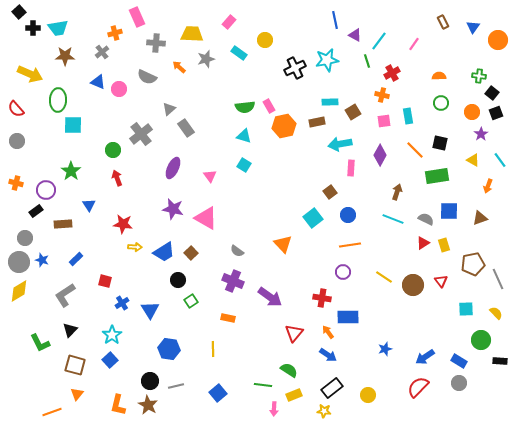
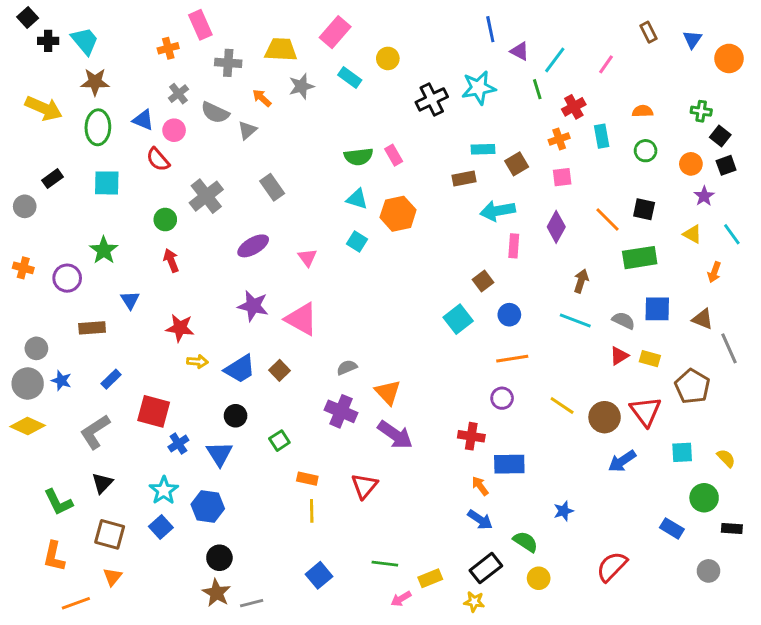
pink rectangle: (229, 22) -> (335, 32), size x1.5
cyan trapezoid: (58, 28) -> (85, 41), turned -120
gray cross: (102, 52) -> (178, 94), moved
orange cross: (382, 95) -> (559, 139), turned -32
green ellipse: (58, 100) -> (98, 127), moved
red semicircle: (16, 109) -> (158, 159), moved
gray triangle: (169, 109) -> (247, 130), moved
cyan rectangle: (408, 116) -> (602, 136), moved
orange hexagon: (284, 126) -> (398, 214), moved
purple ellipse: (173, 168) -> (253, 246), turned 35
black rectangle: (36, 211) -> (53, 179), moved
brown triangle: (480, 218) -> (703, 319), turned 42
orange triangle: (283, 244) -> (388, 392), moved
yellow rectangle: (444, 245) -> (650, 359), turned -56
gray semicircle: (237, 251) -> (347, 367), turned 120
brown pentagon: (473, 264) -> (692, 386), turned -30
gray line: (498, 279) -> (729, 348), moved
black circle: (178, 280) -> (236, 416), moved
red square: (105, 281) -> (154, 411), size x1.6
red triangle: (441, 281) -> (646, 411), size x1.6
yellow diamond: (19, 291) -> (28, 426), turned 55
orange rectangle: (228, 318) -> (307, 479), moved
red triangle: (294, 333) -> (364, 486), moved
blue hexagon: (169, 349) -> (208, 507), moved
blue arrow: (425, 357) -> (622, 461), moved
green semicircle: (289, 370) -> (525, 542), moved
gray circle: (459, 383) -> (708, 571), moved
gray line: (176, 386) -> (252, 603), moved
orange L-shape: (118, 405) -> (54, 556), moved
pink arrow: (274, 409) -> (401, 599), turned 56

